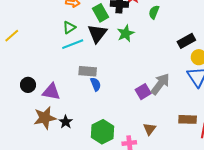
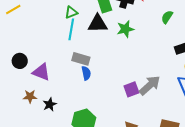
green semicircle: (154, 12) -> (167, 17), moved
black triangle: (97, 33) -> (98, 24), turned 40
cyan line: (73, 44) -> (71, 29), turned -70
brown star: (45, 118) -> (30, 96), size x0.6

